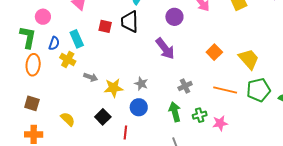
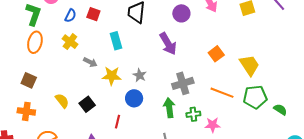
red square: (105, 26) -> (93, 14), moved
cyan rectangle: (77, 39) -> (116, 41), moved
blue semicircle: (54, 43) -> (70, 16), moved
gray cross: (185, 86) -> (183, 83), size x1.5
black square: (103, 117) -> (87, 104), moved

